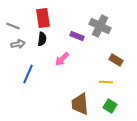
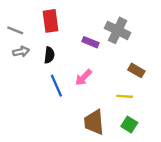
black semicircle: (42, 39) -> (49, 55), moved
pink arrow: (62, 59) -> (83, 77), moved
blue line: (28, 74) -> (56, 86), moved, turned -48

